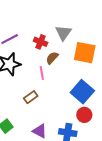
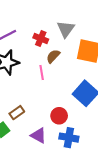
brown rectangle: (31, 97) -> (17, 113), moved
red circle: (84, 115) -> (59, 116), moved

